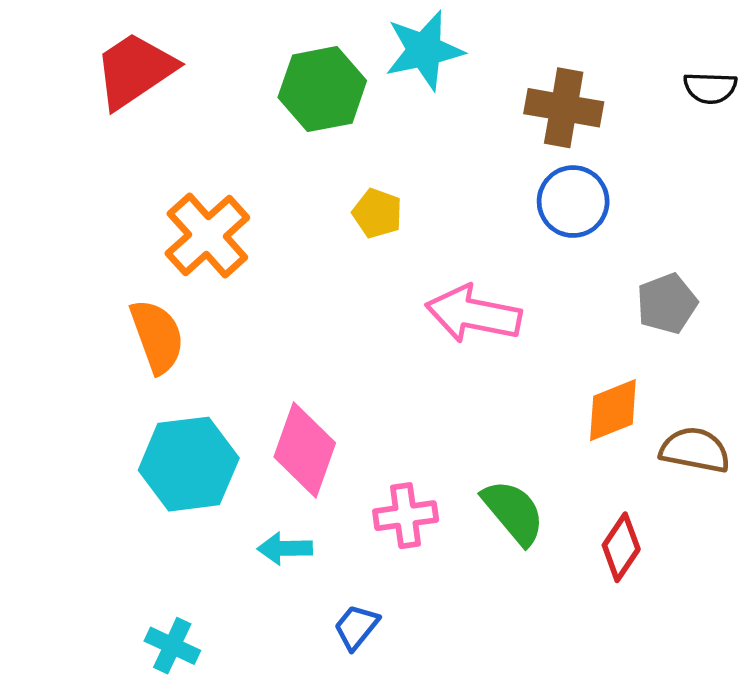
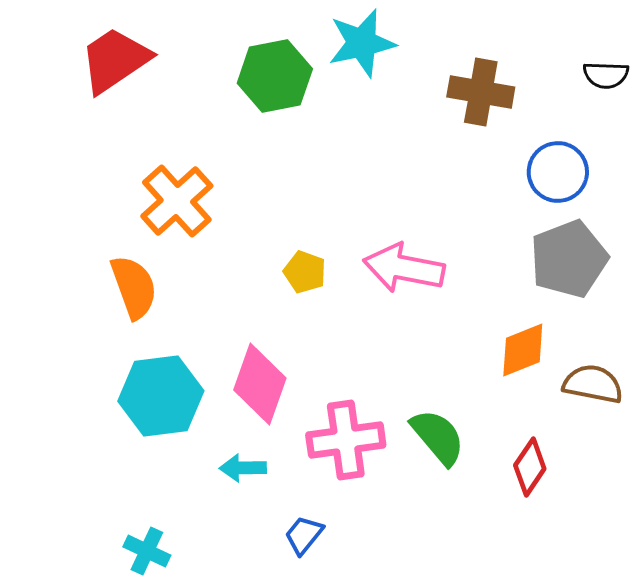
blue circle: (573, 202) -> (558, 172), moved
yellow pentagon: (377, 213) -> (305, 272), moved
gray pentagon: (667, 303) -> (569, 259), size x1.5
pink cross: (406, 516) -> (346, 440), size x1.4

